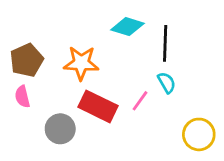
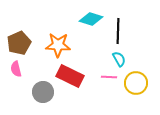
pink line: (140, 101) -> (109, 77), moved, turned 56
yellow circle: (199, 134) -> (136, 83), moved

